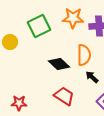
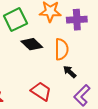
black diamond: (59, 64) -> (32, 44), moved

